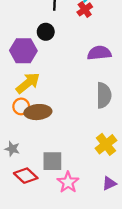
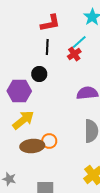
orange circle: (21, 106) -> (49, 141), moved

